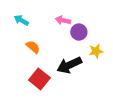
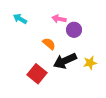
orange semicircle: (33, 47) -> (49, 44), moved
yellow star: (96, 51) -> (90, 63), moved

